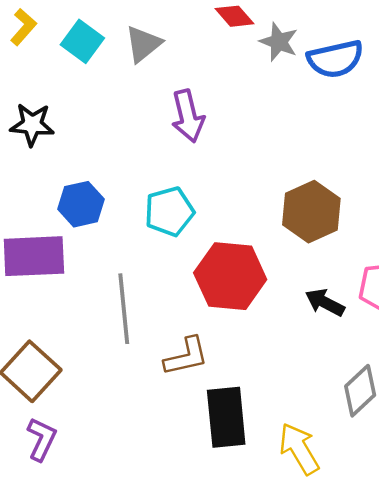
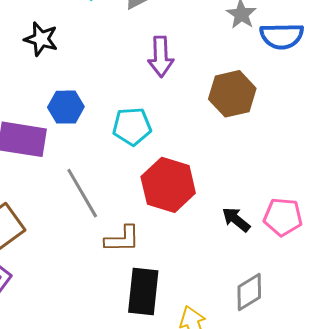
brown hexagon: (311, 212) -> (232, 94), moved
gray line: (124, 309) -> (82, 193), turned -36

